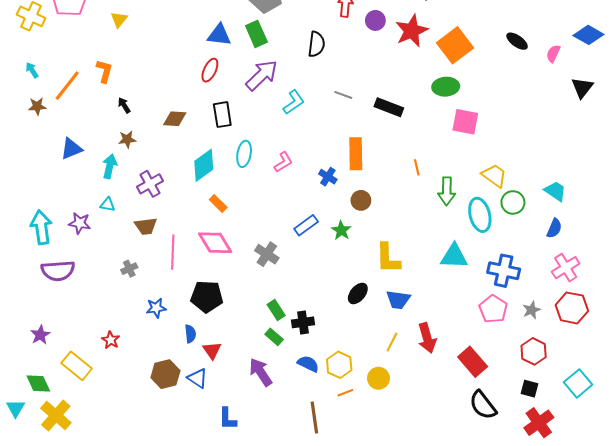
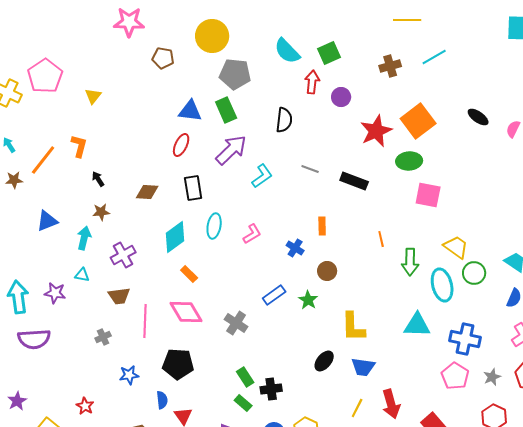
red star: (412, 31) -> (376, 131), moved
orange rectangle: (356, 154) -> (322, 226), size x0.6

